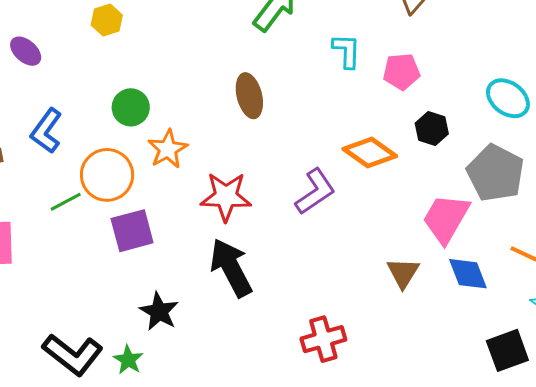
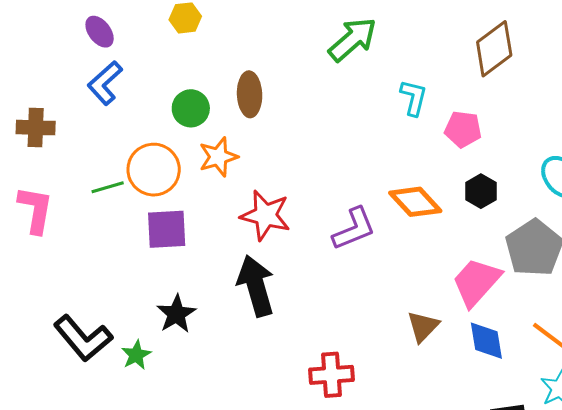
brown ellipse: (249, 96) -> (250, 94), moved
blue L-shape: (46, 131) -> (105, 83), moved

